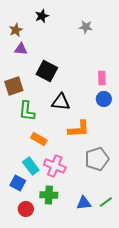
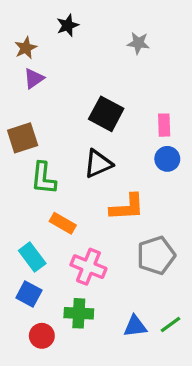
purple triangle: (21, 49) -> (34, 78), turned -40
black square: (47, 71) -> (106, 114), moved
black triangle: (61, 102) -> (98, 164), turned -30
cyan rectangle: (31, 166) -> (32, 257), moved

